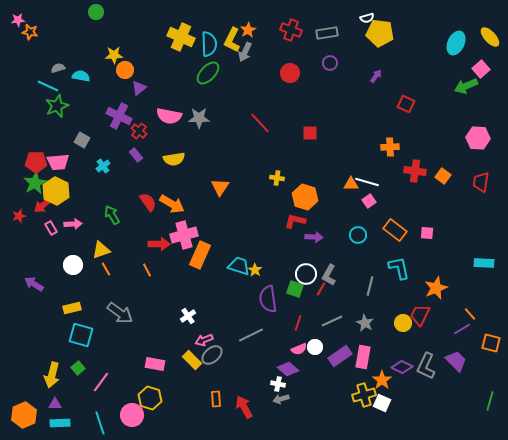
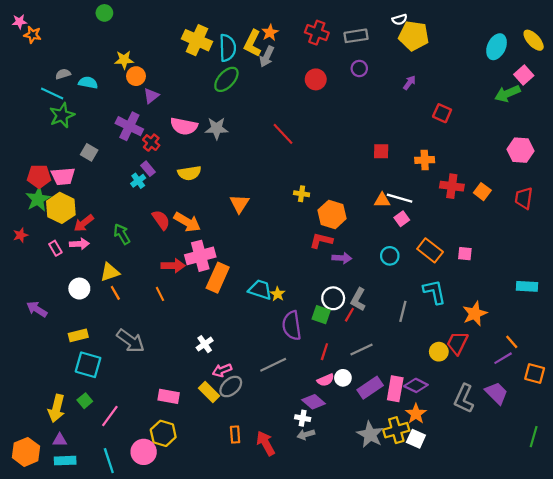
red square: (310, 133) -> (381, 151), moved
cyan cross: (103, 166) -> (138, 181), moved
red arrow: (43, 205) -> (84, 223), moved
gray star: (365, 323) -> (370, 434), moved, size x1.4
purple diamond: (402, 367) -> (416, 385), moved

